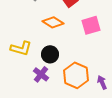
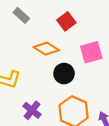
black circle: (50, 54) -> (64, 74), moved

